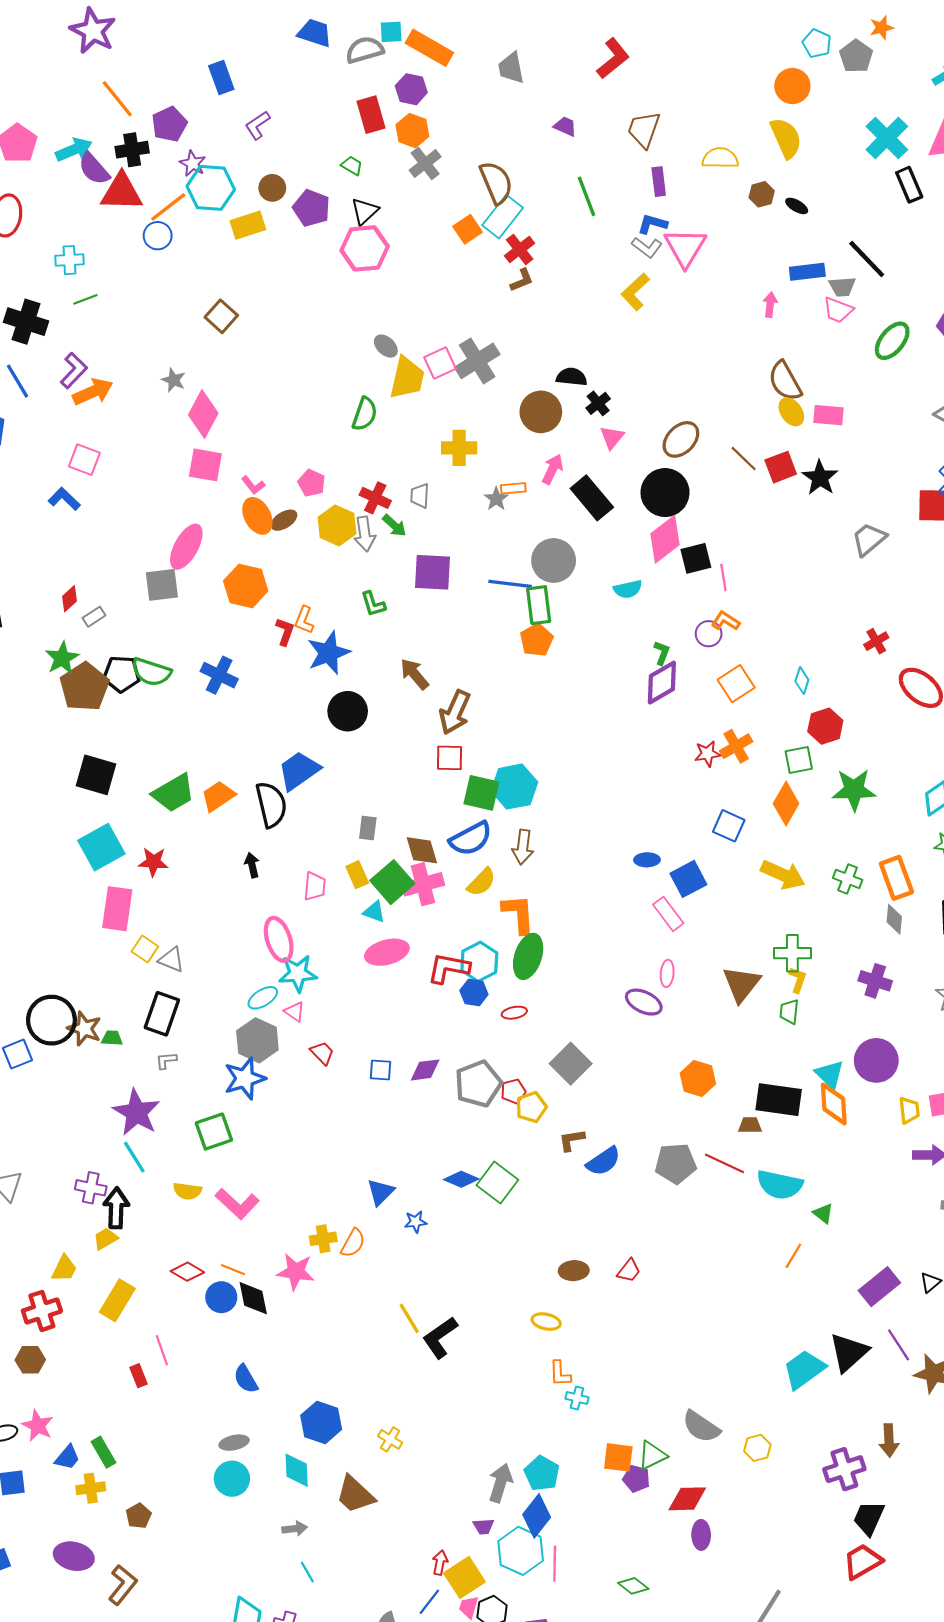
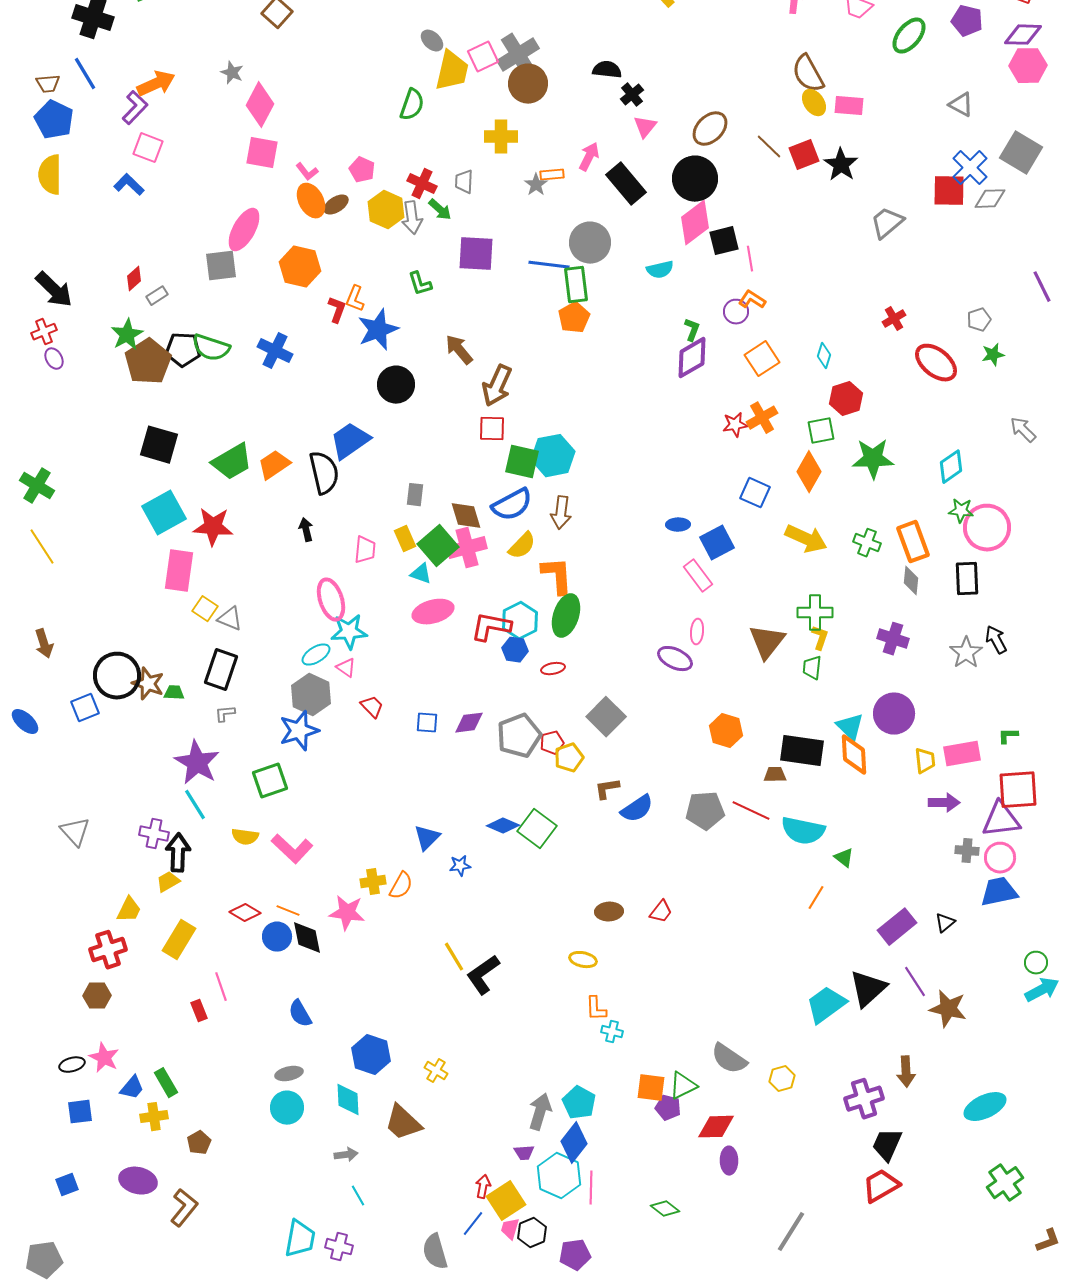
purple L-shape: (74, 370) -> (135, 108), moved
brown circle: (541, 412) -> (528, 84), moved
red star: (153, 862) -> (213, 527), size x1.4

